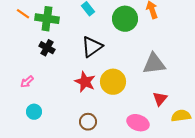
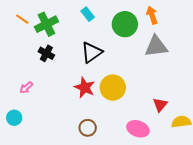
green cross: (47, 19) -> (46, 24), turned -35
gray triangle: (154, 64) -> (156, 46), moved
cyan circle: (34, 112) -> (14, 118), moved

